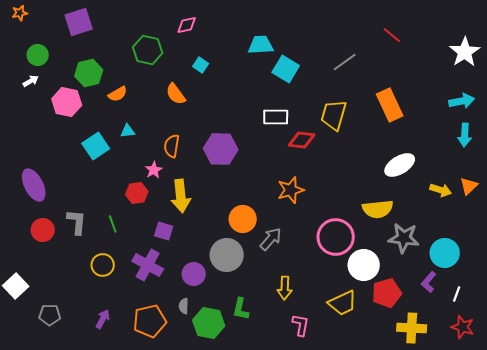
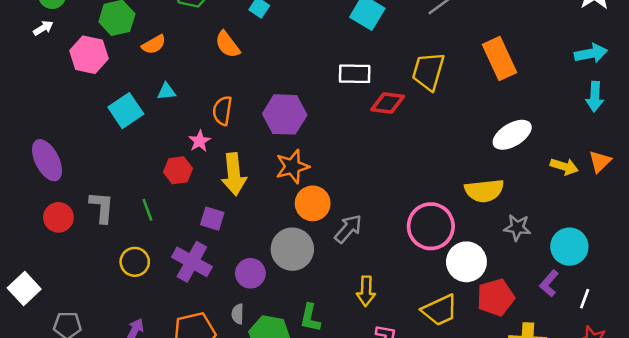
orange star: (291, 190) -> (292, 167), moved
gray star: (404, 238) -> (517, 228), size x0.7

